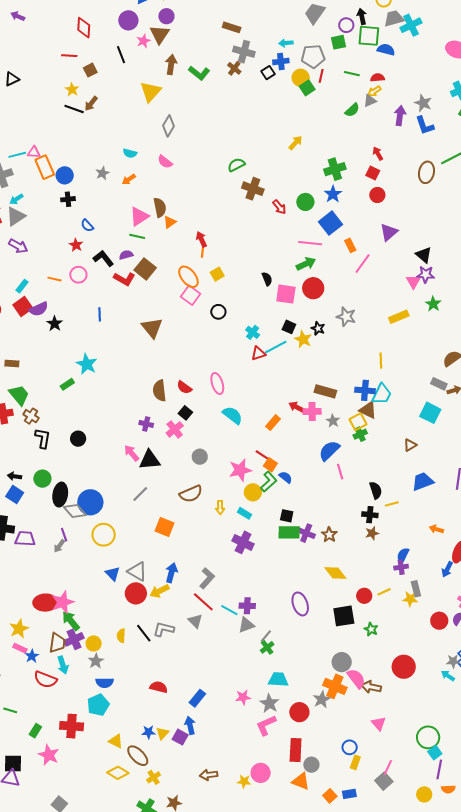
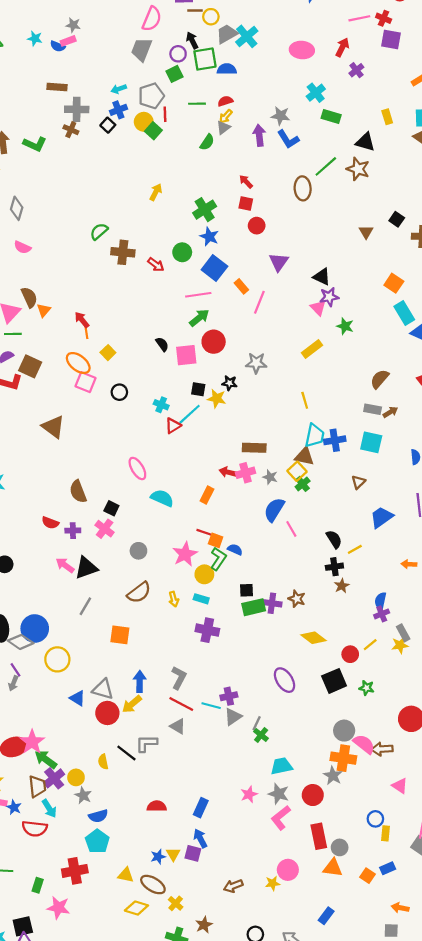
red semicircle: (184, 387) -> (50, 523), moved
blue cross: (365, 390) -> (335, 440), moved

